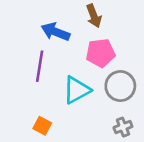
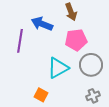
purple line: (40, 66) -> (20, 41), moved
orange square: (42, 126) -> (41, 95), moved

